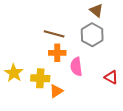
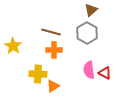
brown triangle: (96, 10) -> (91, 10), turned 40
pink semicircle: (76, 67) -> (89, 70), moved
yellow star: (14, 73) -> (13, 46), moved

